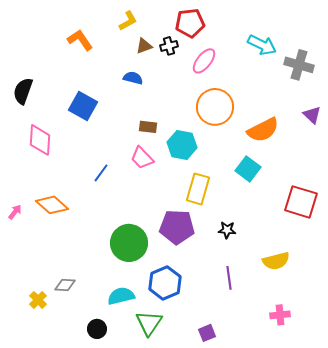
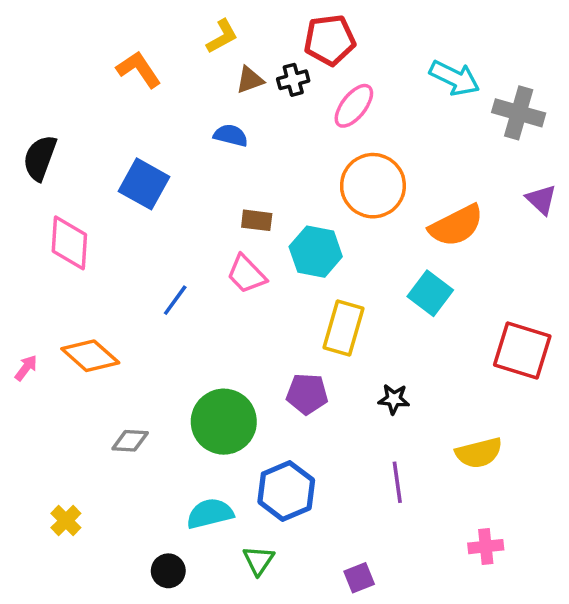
purple pentagon: (177, 227) -> (307, 394), size x0.7
gray diamond: (65, 285) -> (130, 441), moved
green triangle: (149, 323) -> (258, 560), size x0.7

